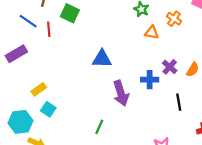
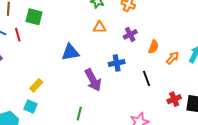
orange triangle: (152, 32) -> (100, 27), moved
purple cross: (170, 67) -> (130, 34), moved, turned 32
yellow rectangle: (39, 89) -> (36, 85), moved

